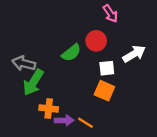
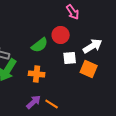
orange square: (104, 91) -> (89, 69), moved
orange cross: (49, 109) -> (37, 74), moved
purple arrow: (64, 120) -> (34, 102), turned -42

